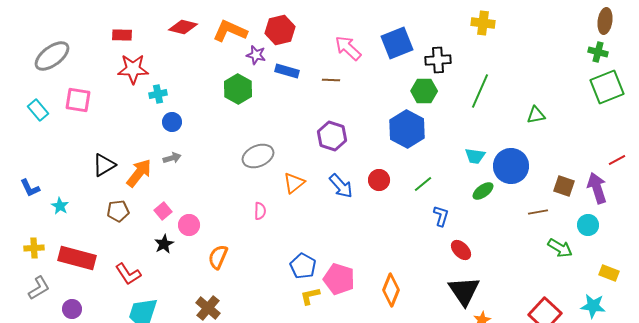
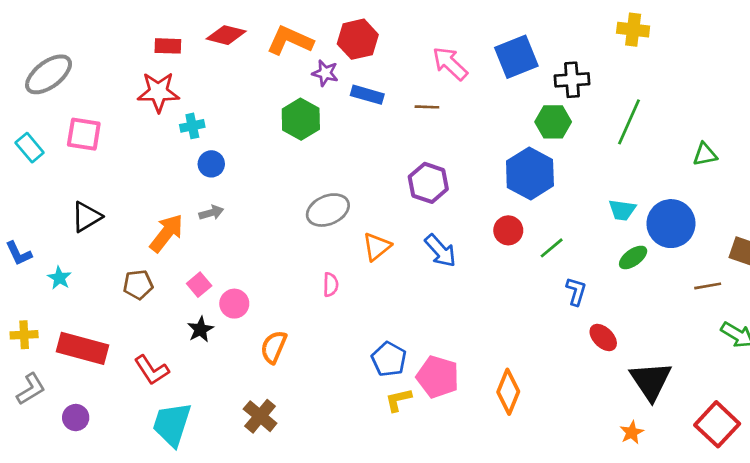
red rectangle: (122, 35) -> (168, 46), moved
black triangle: (104, 165) -> (86, 217), moved
red circle: (379, 180) -> (508, 230), moved
black triangle: (464, 291) -> (651, 381), moved

